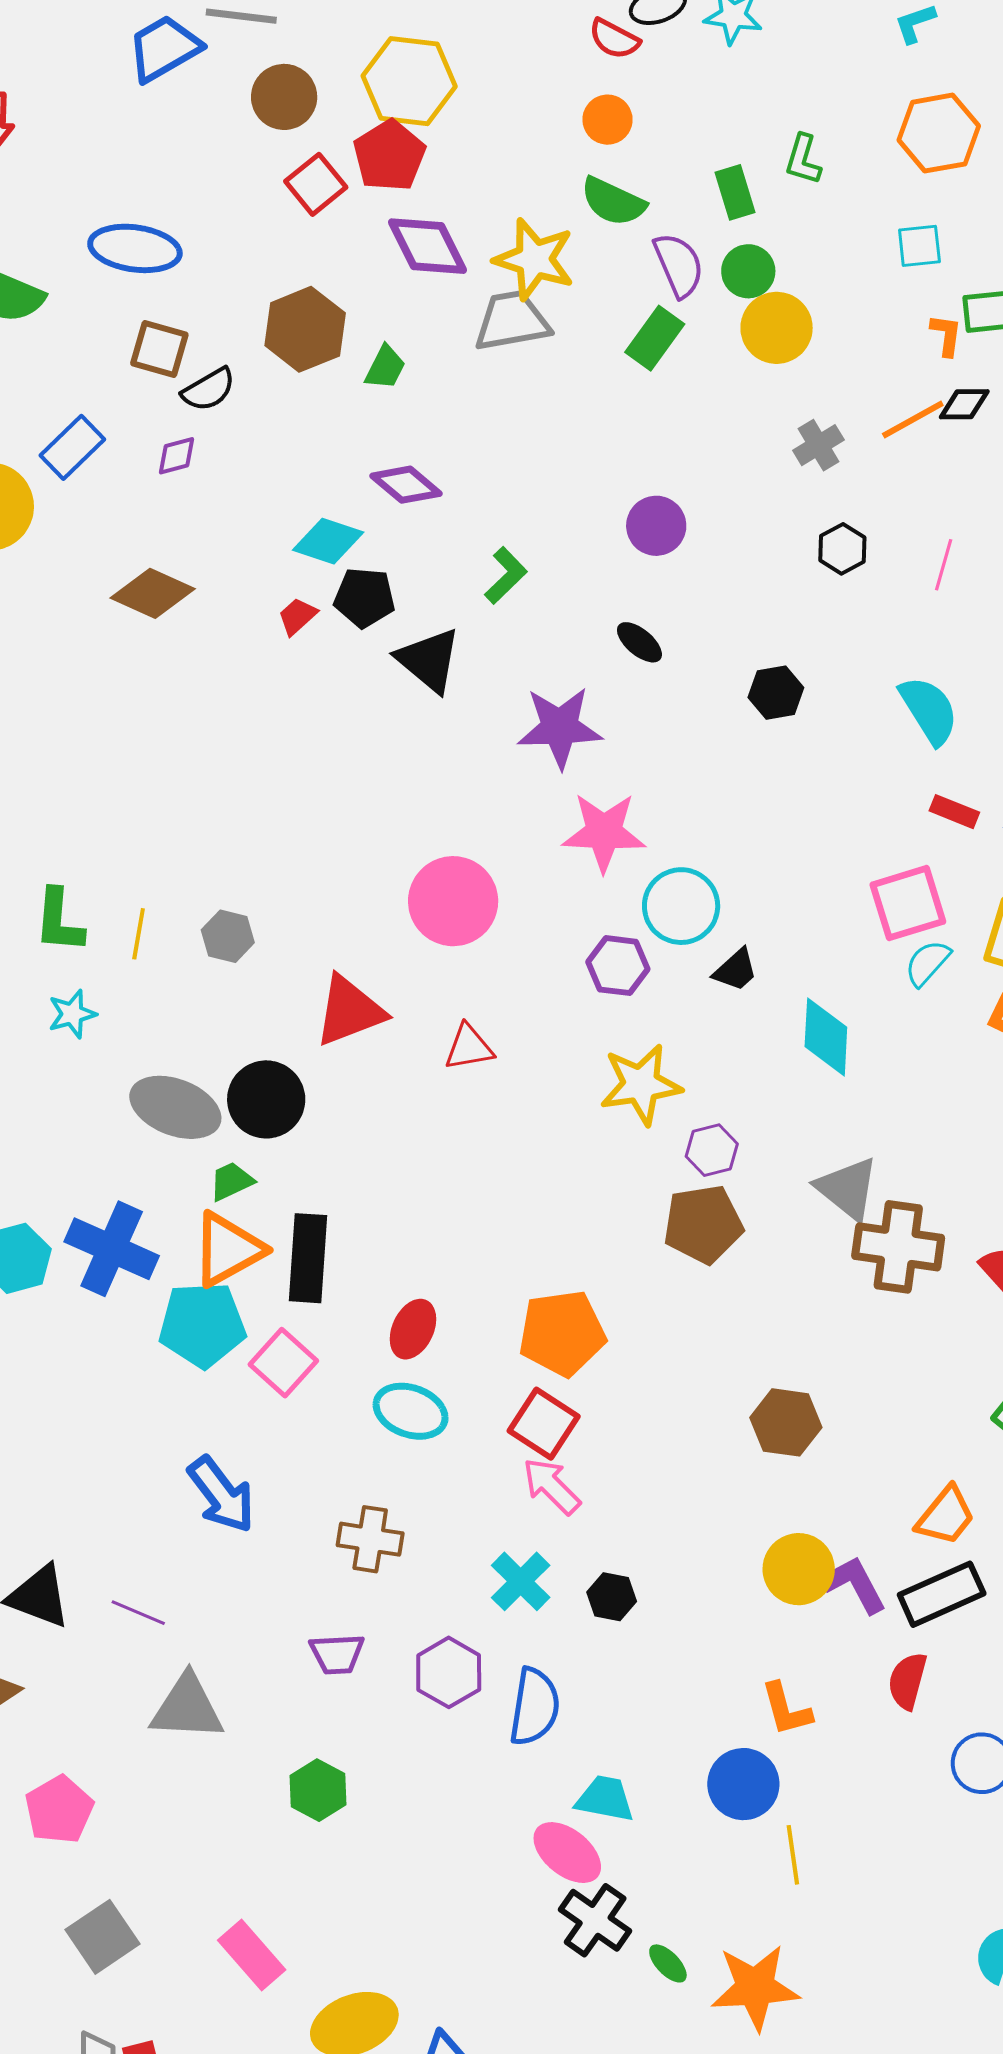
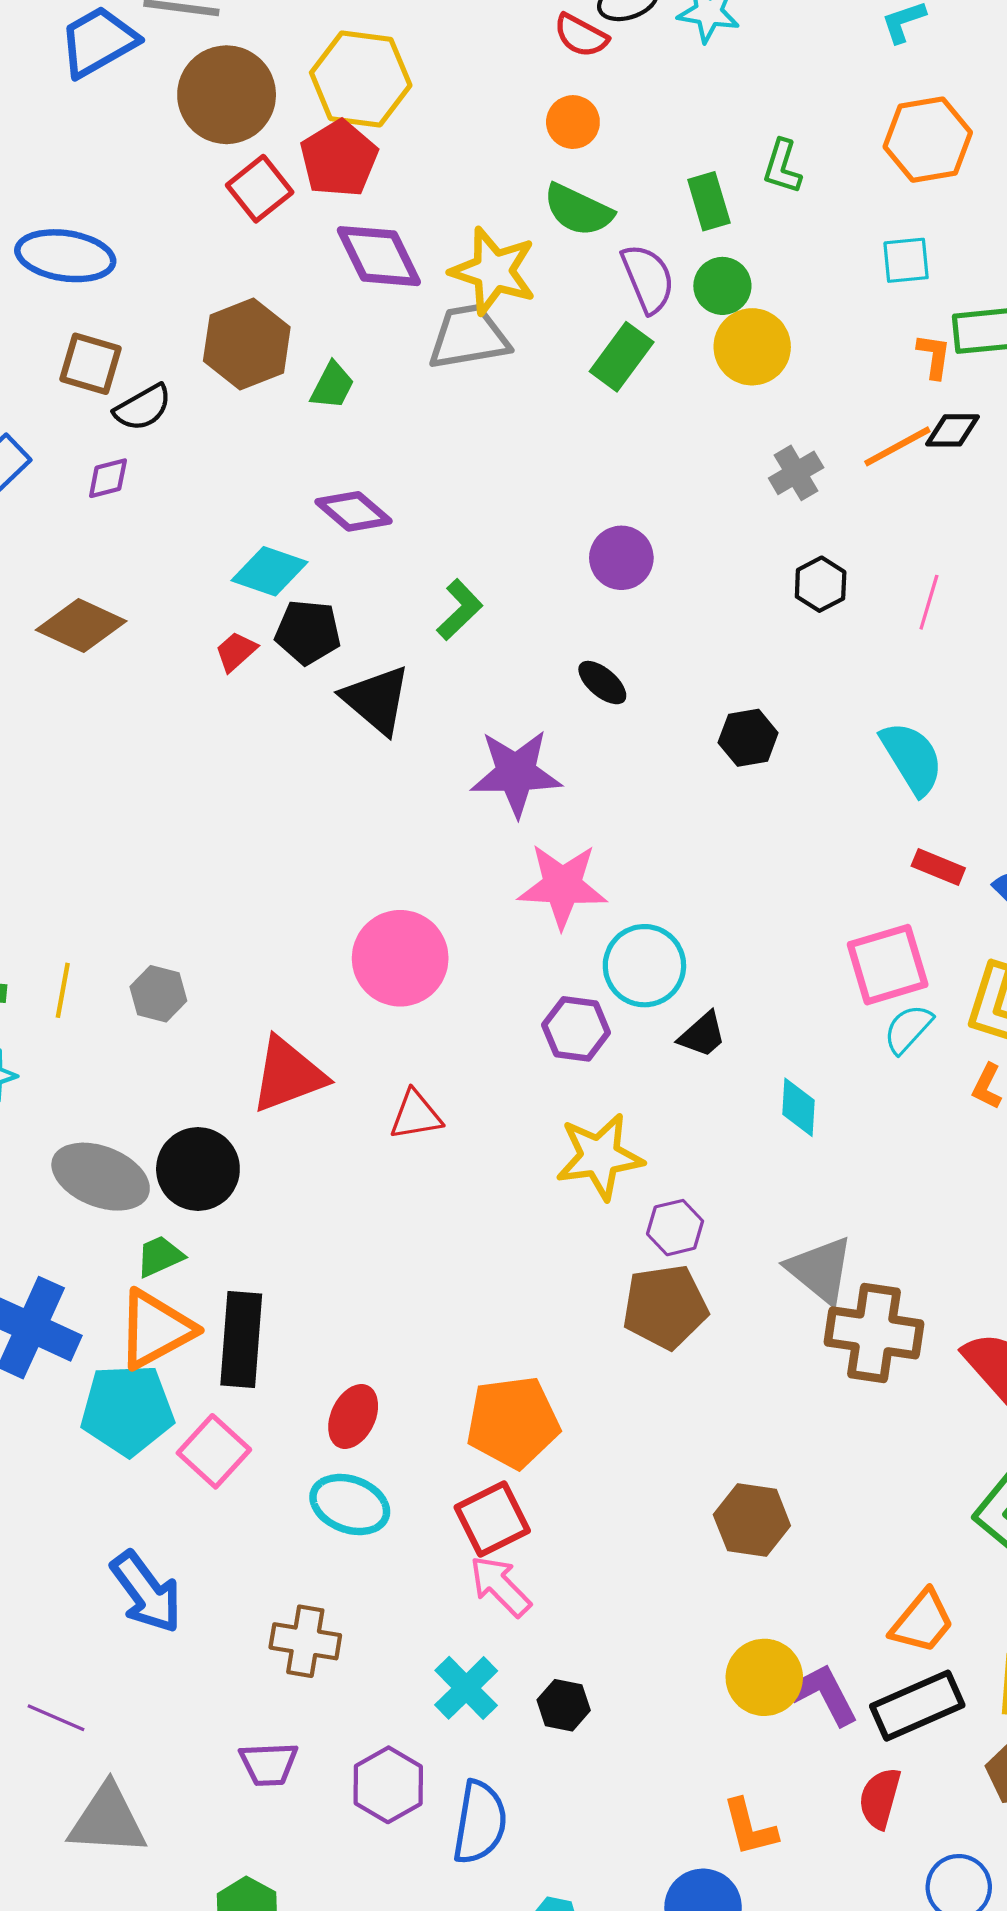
brown circle: (284, 97) -> (227, 95), size x1.4
cyan diamond: (826, 1037) -> (798, 1107), size x0.7
red square: (544, 1424) -> (492, 1519), turned 30

